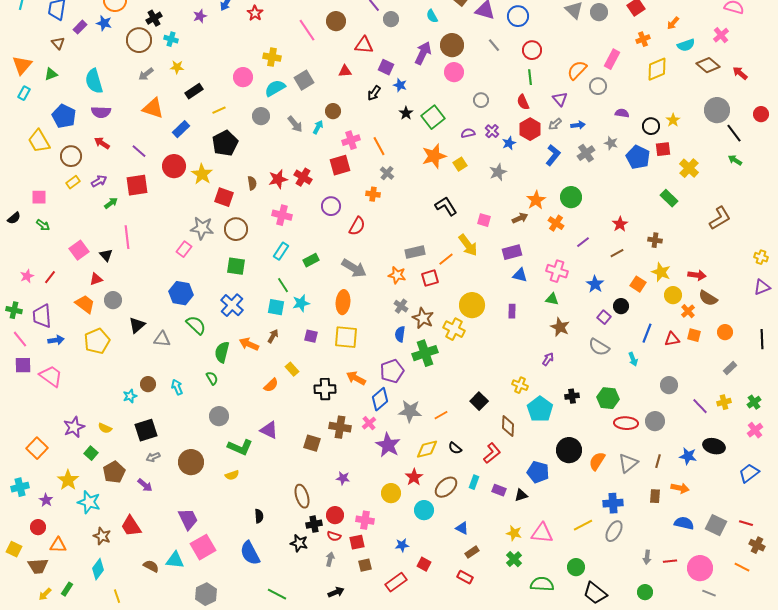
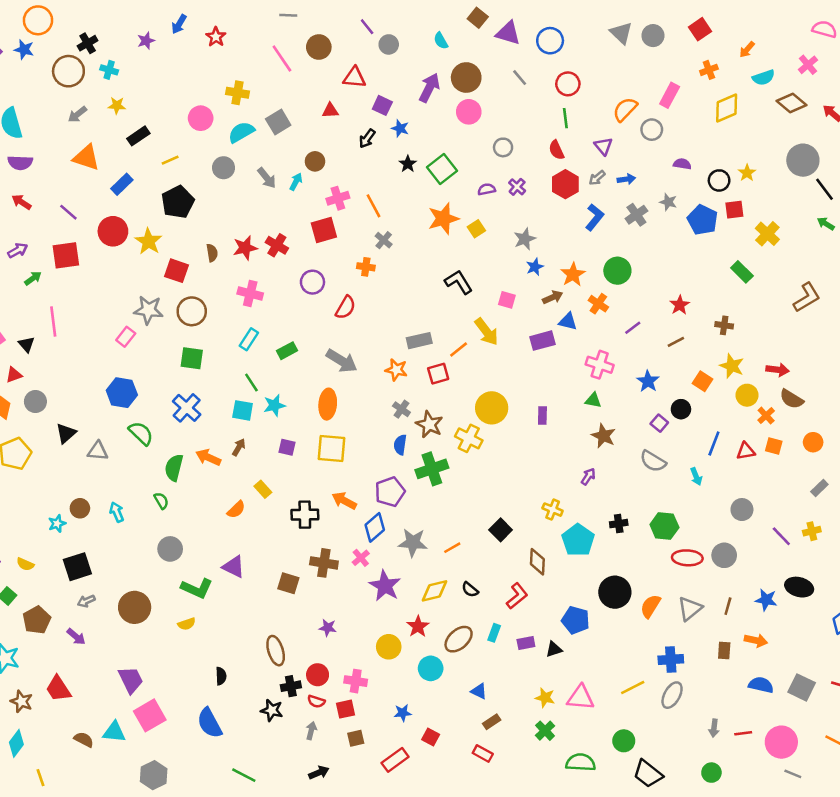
blue star: (509, 143) -> (535, 267), moved
blue triangle: (520, 275) -> (568, 321), moved
purple rectangle: (499, 490) -> (526, 643), turned -32

